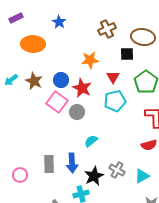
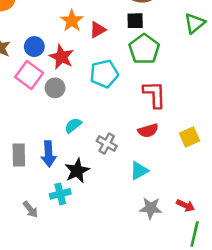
black square: (127, 54) -> (135, 21), moved
orange star: (90, 60) -> (72, 21), turned -30
red triangle: (113, 77) -> (98, 30), moved, turned 32
gray cross: (117, 170) -> (107, 143), moved

